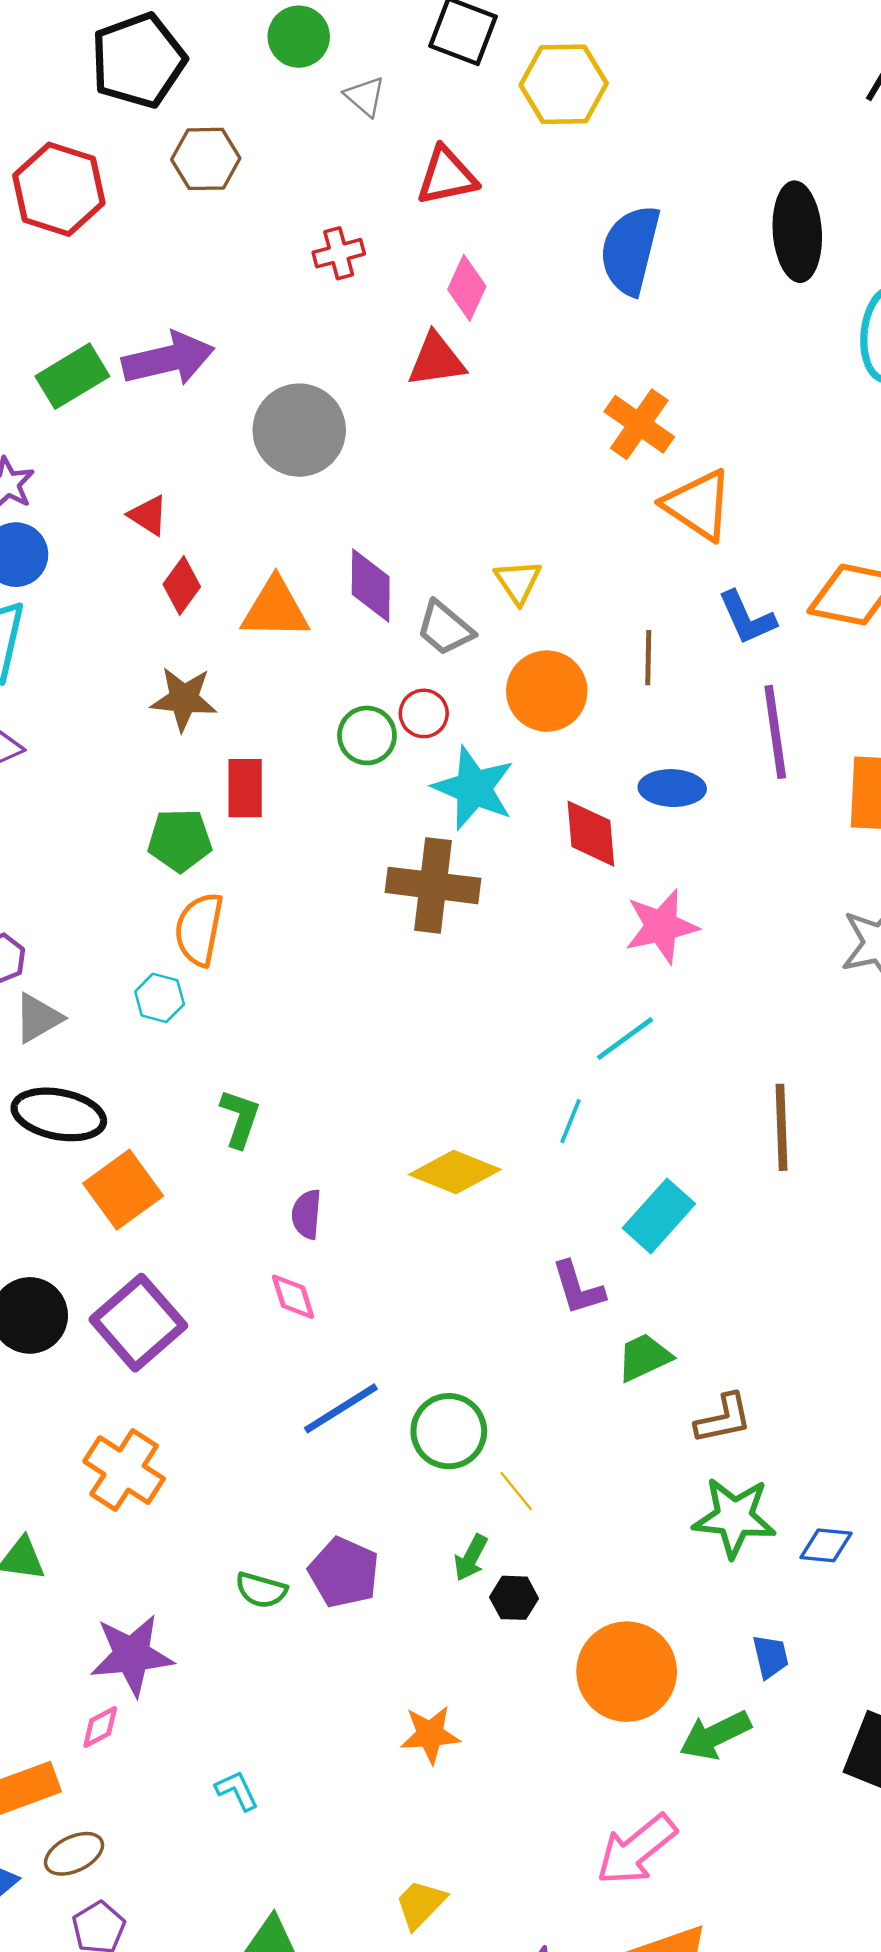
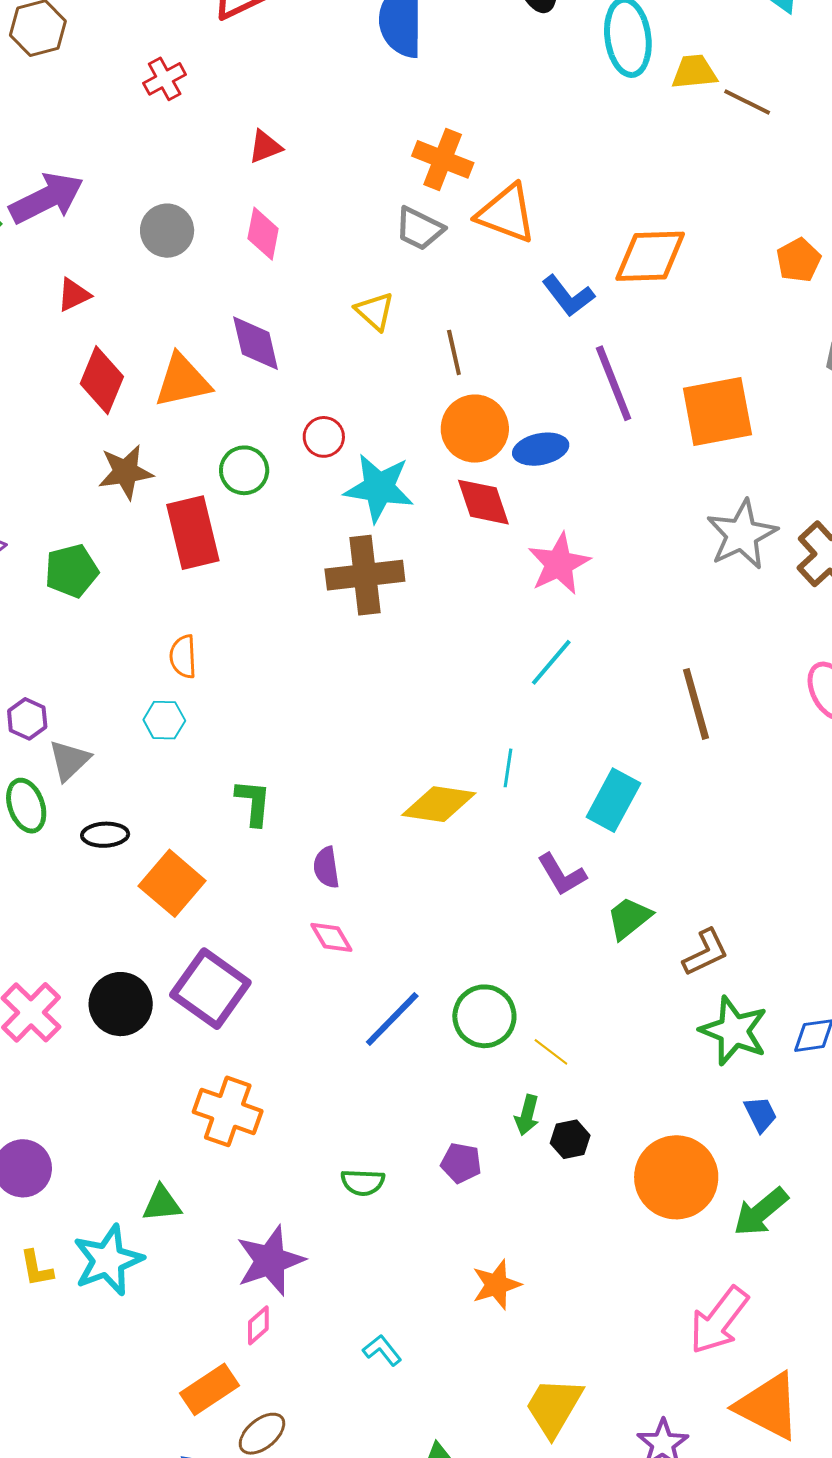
pink diamond: (467, 288) -> (263, 234), moved
red triangle: (436, 360) -> (265, 147), size x0.7
gray circle: (299, 430) -> (167, 231), size x0.7
red triangle: (148, 515) -> (74, 295), moved, turned -45
red diamond: (182, 586) -> (102, 380), size x1.4
gray trapezoid: (445, 628) -> (419, 229), moved
brown line: (648, 658) -> (454, 352), moved
orange circle: (547, 691) -> (475, 429), moved
green circle: (367, 735) -> (244, 470), moved
red rectangle: (245, 788) -> (193, 533), size x1.4
green pentagon: (180, 840) -> (72, 571), moved
orange semicircle: (199, 929) -> (183, 657), size x0.7
black ellipse: (59, 1114) -> (105, 835), size x0.6
cyan line: (571, 1121) -> (508, 768), moved
green star: (734, 1517) -> (734, 1031), turned 30
purple pentagon: (344, 1572) -> (461, 1163), moved, size x0.7
blue trapezoid: (770, 1657) -> (761, 1114), moved
orange star: (430, 1734) -> (496, 1285), moved
yellow trapezoid: (420, 1904) -> (554, 1407), size x1.4

